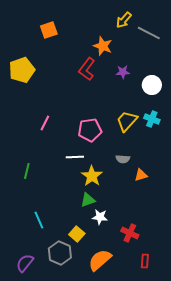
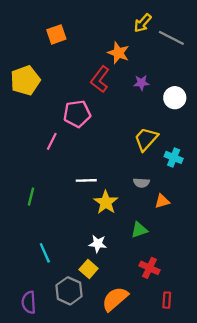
cyan cross: (152, 119) -> (174, 157), moved
pink pentagon: (90, 130) -> (77, 114), moved
green triangle: (88, 200) -> (139, 230), moved
white star: (100, 217) -> (98, 244), moved
purple semicircle: (25, 263) -> (29, 302), turned -42

